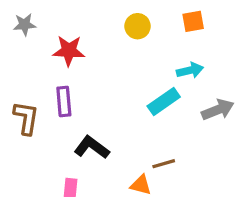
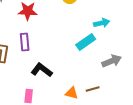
gray arrow: (218, 110) -> (112, 61), moved
brown line: (164, 164) -> (93, 89), moved

